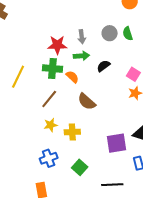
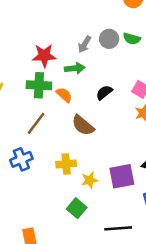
green semicircle: (128, 34) -> (132, 39), turned -56
gray arrow: (82, 37) -> (84, 44), moved, turned 40
black semicircle: (103, 66) -> (104, 92), moved
yellow star: (51, 125) -> (90, 180), moved
blue cross: (49, 158) -> (21, 159), moved

